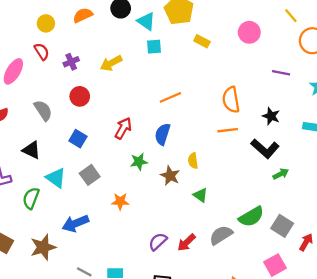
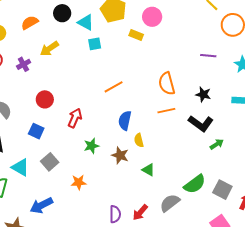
pink circle: (249, 32) -> (152, 17), moved
yellow arrow: (111, 63) -> (49, 49), moved
red circle: (80, 96) -> (45, 99), moved
blue semicircle: (163, 134) -> (125, 121), moved
purple semicircle: (158, 242) -> (115, 214), turned 138

